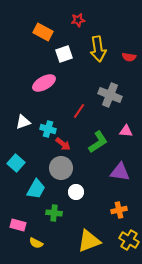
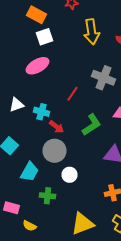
white square: (64, 54) -> (44, 37), moved

